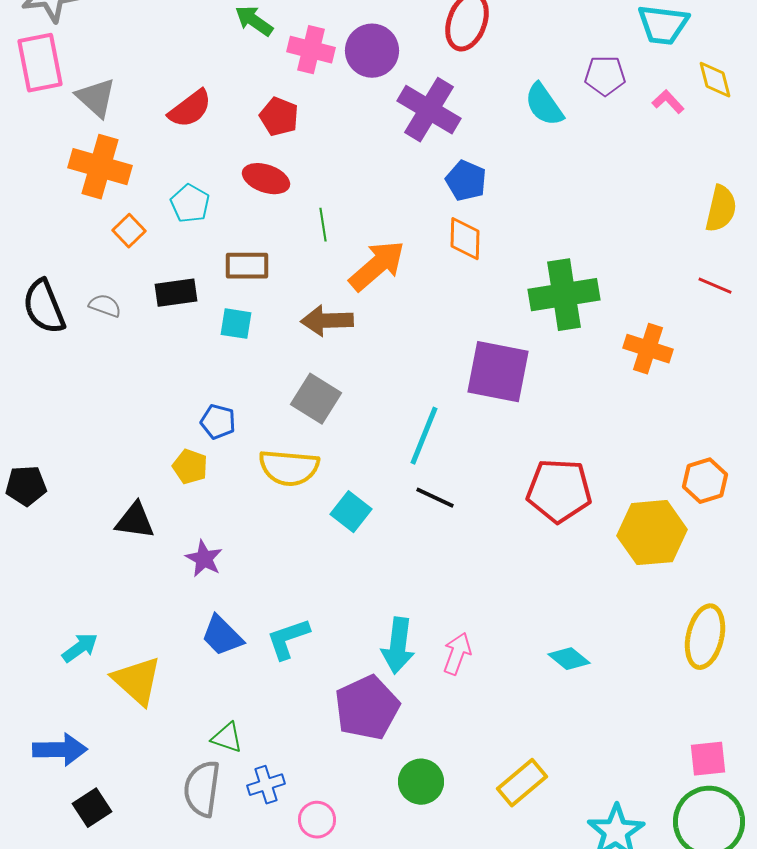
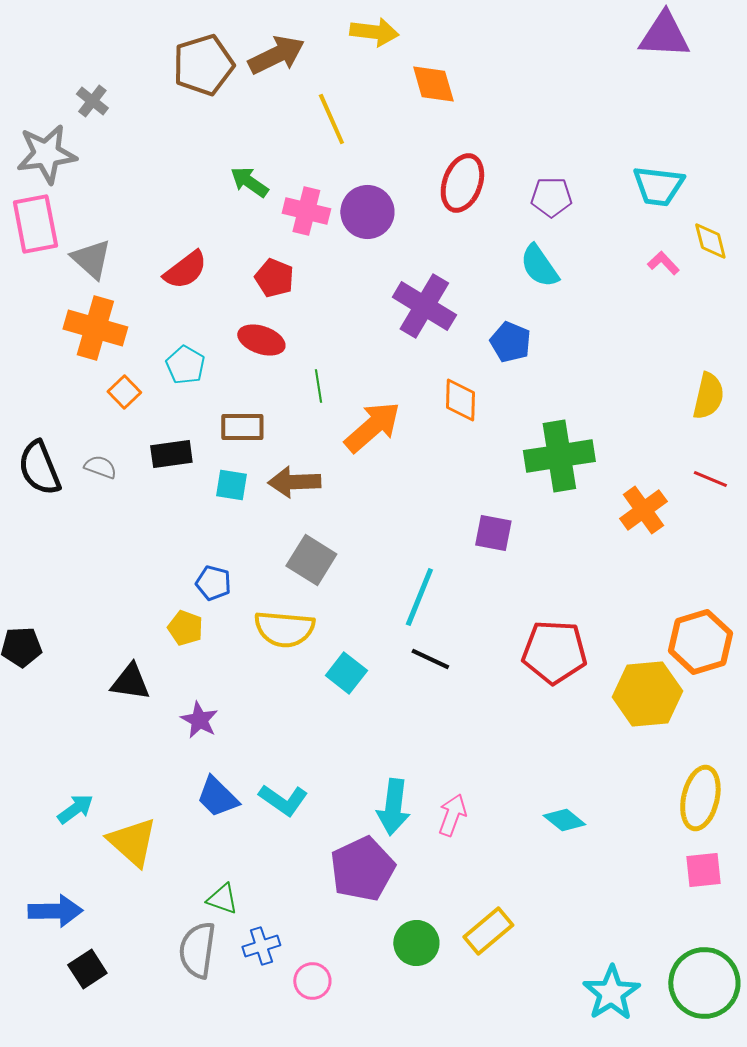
purple pentagon: (605, 76) -> (551, 197), moved
purple cross: (429, 110) -> (424, 306), moved
blue pentagon: (466, 181) -> (510, 342), moved
yellow semicircle: (721, 209) -> (708, 396), moved
red line: (715, 286) -> (710, 479), moved
brown arrow: (327, 321) -> (294, 482), moved
orange cross: (648, 349) -> (643, 510), turned 36
purple square: (498, 372) -> (493, 533), size x0.6
orange hexagon: (705, 481) -> (700, 642), size x1.4
cyan L-shape: (288, 639) -> (283, 800), turned -126
pink square: (708, 759) -> (703, 870), moved
yellow rectangle: (522, 783) -> (488, 931), moved

